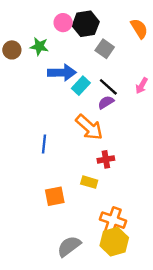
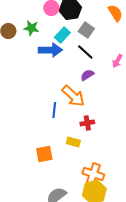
cyan rectangle: (81, 86) -> (62, 35), moved
black line: (108, 87) -> (85, 52), moved
blue line: (44, 144) -> (54, 110), moved

